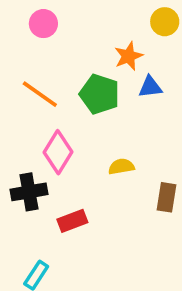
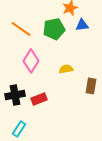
green pentagon: (100, 94) -> (54, 29), turned -30
black cross: (29, 192) -> (15, 95), moved

